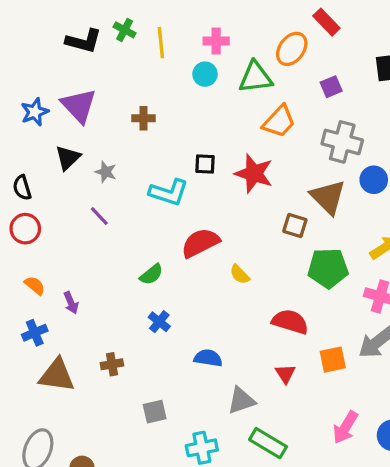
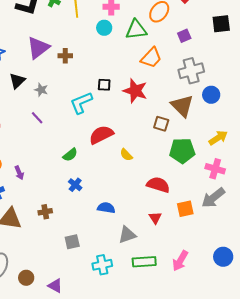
purple triangle: (79, 106) -> (38, 48), moved, turned 35
gray cross: (342, 142) -> (191, 71), turned -30
cyan L-shape: (169, 192) -> (81, 103), turned 140
pink arrow: (345, 427) -> (180, 261), moved
green rectangle: (268, 443) -> (144, 262), turned -35

